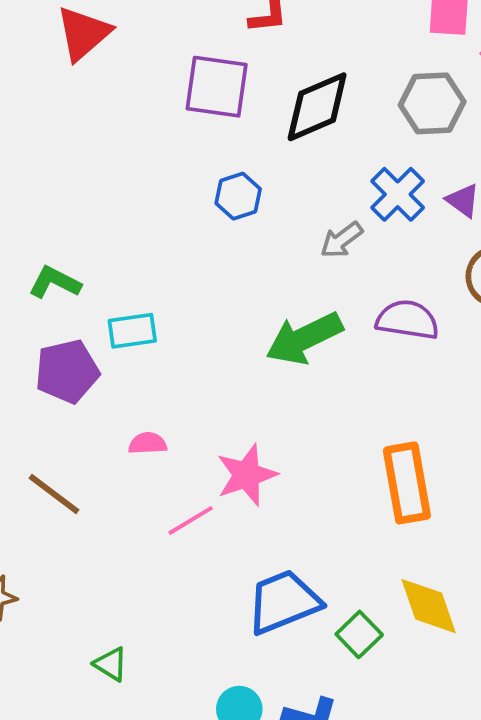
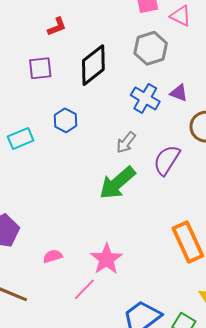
purple square: (217, 87) -> (40, 68), size x0.7
gray arrow: (342, 240) -> (126, 142), moved
purple semicircle: (407, 320) -> (167, 160), turned -52
cyan rectangle: (132, 331) -> (21, 139), moved

